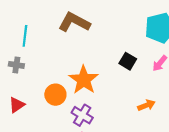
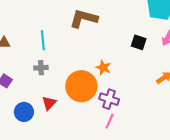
orange star: (84, 80) -> (103, 68), size x0.6
orange circle: (55, 95) -> (81, 86), size x1.6

